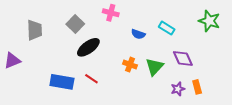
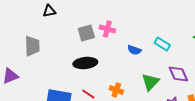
gray square: (75, 24) -> (86, 33), moved, turned 30
black ellipse: (88, 47) -> (85, 63), turned 30
orange cross: (130, 65) -> (116, 90), moved

